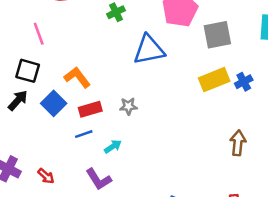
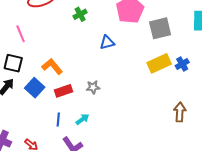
blue triangle: (149, 50) -> (107, 42), size x0.6
blue line: (84, 134) -> (58, 120), moved, turned -64

